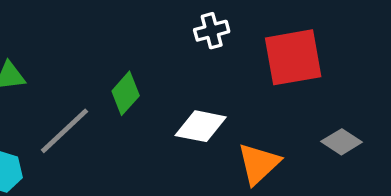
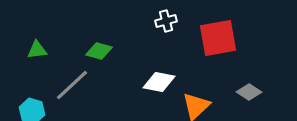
green diamond: (126, 93) -> (99, 51), moved, turned 64

